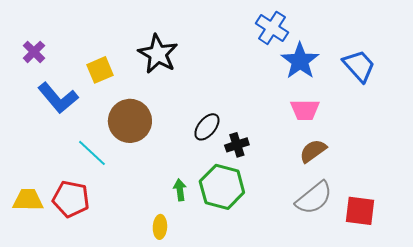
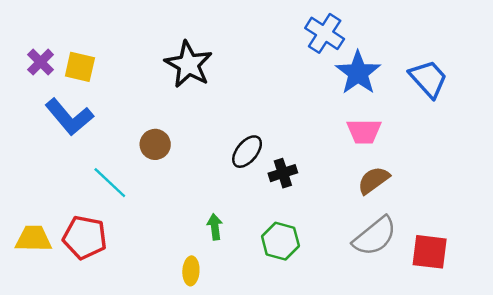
yellow square: (100, 70) -> (80, 67), moved, turned 36
brown circle: (130, 121) -> (155, 144), size x0.6
green hexagon: (222, 187) -> (280, 241), moved, size x0.7

